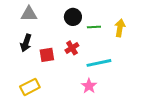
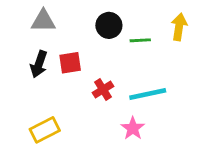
yellow arrow: (120, 28) -> (179, 27), moved
red cross: (72, 48) -> (103, 90), moved
red square: (47, 55) -> (70, 63), moved

